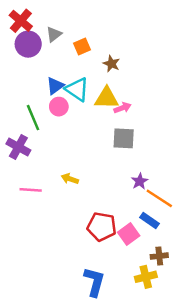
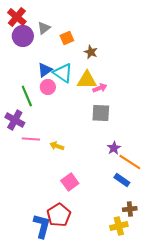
pink line: (31, 190) -> (31, 139), moved
red pentagon: (102, 227) -> (59, 215), moved, turned 30
pink square: (129, 234) -> (70, 182), moved
blue L-shape: (94, 282) -> (42, 226), moved

